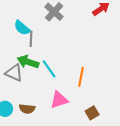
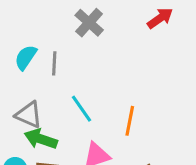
cyan semicircle: (22, 28) -> (26, 57), moved, turned 84
green arrow: (28, 62) -> (41, 139), moved

